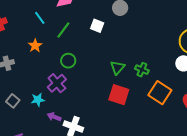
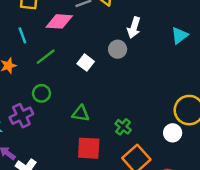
green triangle: (117, 68) -> (81, 113), moved, turned 42
red square: (119, 95) -> (89, 148), turned -30

